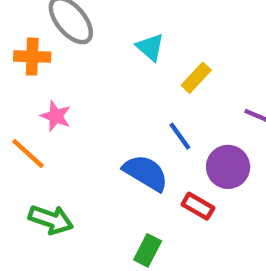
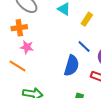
orange cross: (32, 57) -> (19, 28), moved
blue semicircle: (146, 173) -> (72, 66), turned 85

